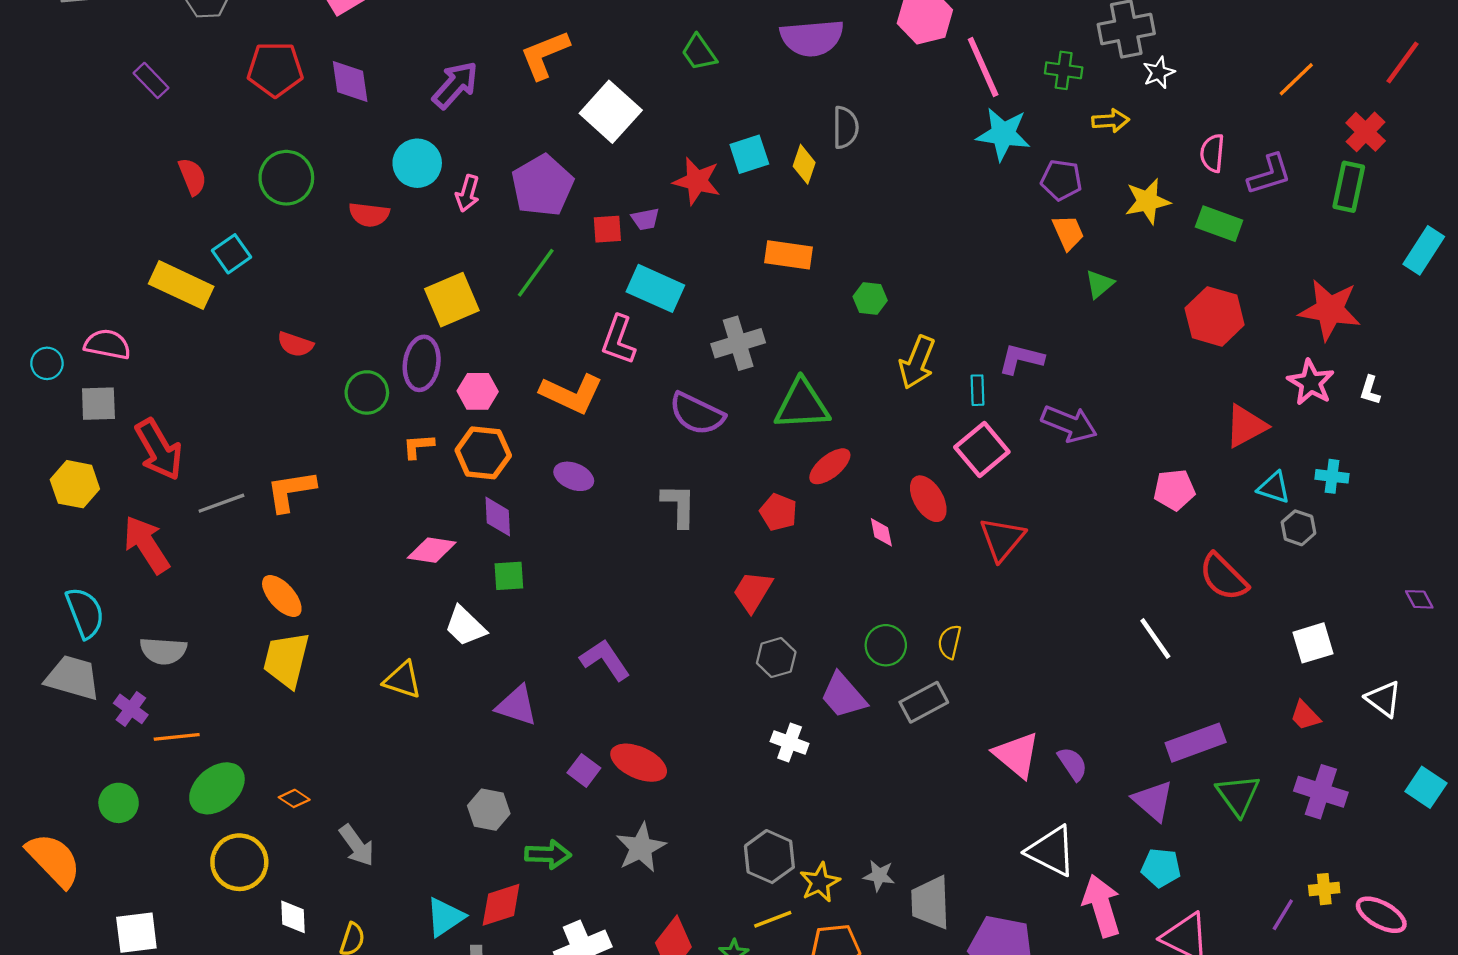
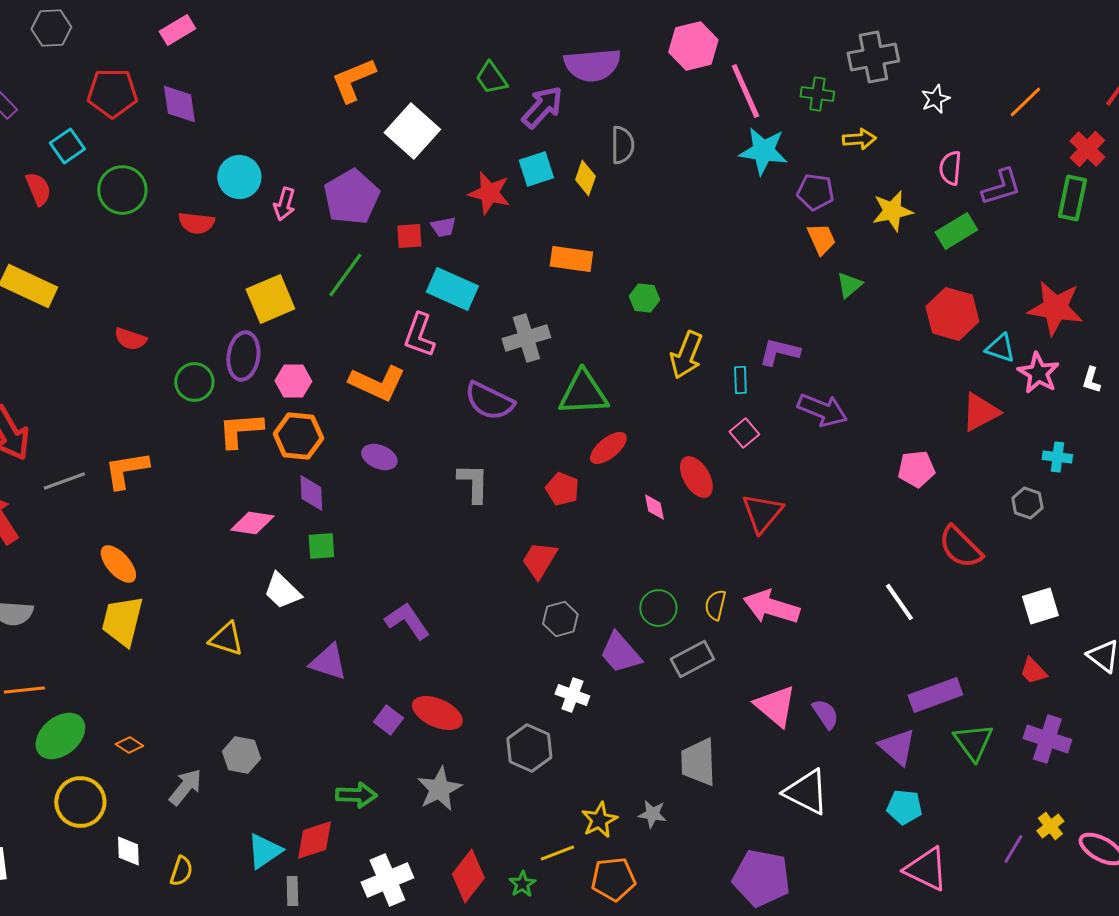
white star: (1159, 73) -> (935, 99), moved
purple arrow: (455, 85) -> (542, 107), moved
green rectangle: (1219, 224) -> (956, 231), turned -51
cyan square: (232, 254) -> (67, 146), moved
orange L-shape: (418, 446) -> (240, 430), size x1.6
pink square: (982, 449) -> (744, 433), size x0.6
cyan triangle: (1274, 488) -> (1000, 348), moved
gray hexagon: (489, 810) -> (241, 755), moved
gray arrow: (357, 845) -> (185, 787), turned -105
gray hexagon: (769, 857) -> (529, 748), moved
yellow cross: (1324, 889) -> (1050, 826), turned -32
gray trapezoid: (931, 902) -> (698, 762), moved
pink arrow: (1102, 906) -> (771, 607), moved, turned -56

